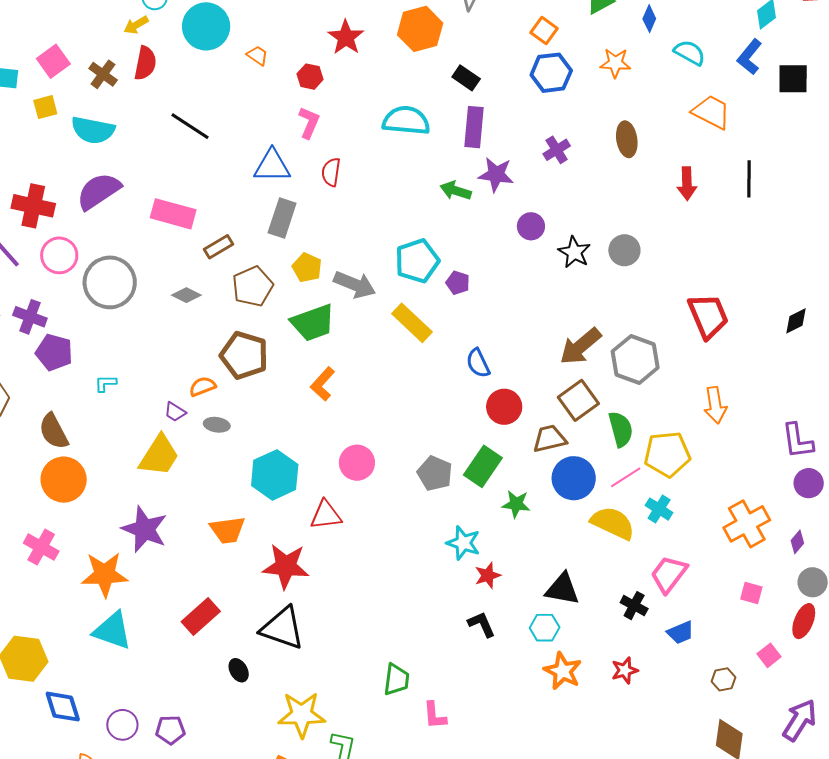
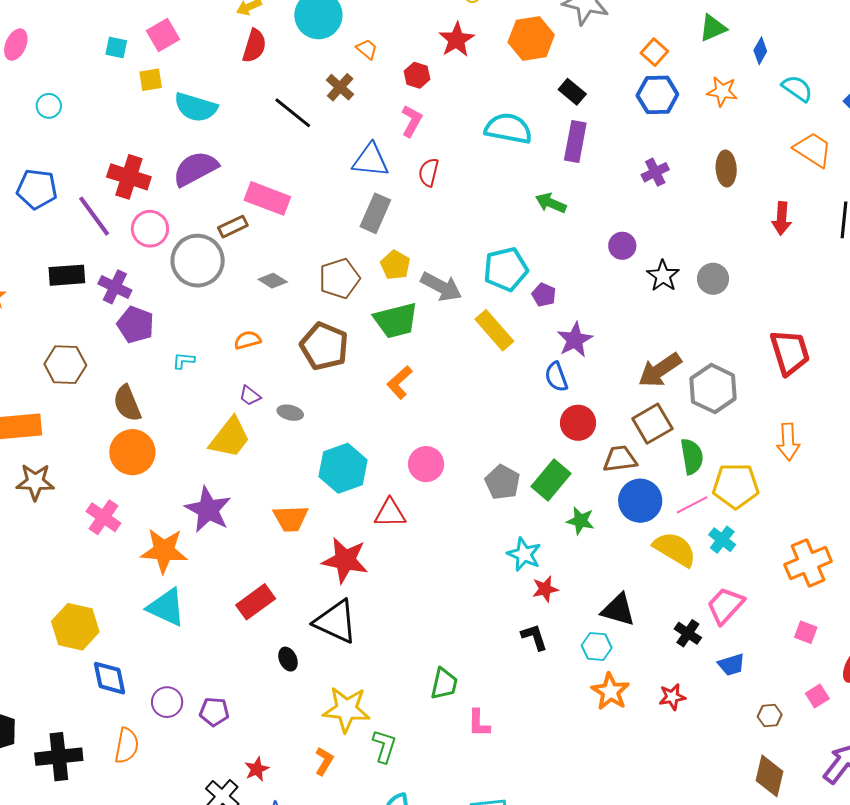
brown cross: (103, 74) -> (340, 87), moved
purple star: (496, 175) -> (575, 340), moved, turned 30
brown rectangle: (218, 247) -> (233, 227), moved
orange semicircle: (203, 386) -> (247, 340), moved

